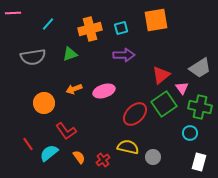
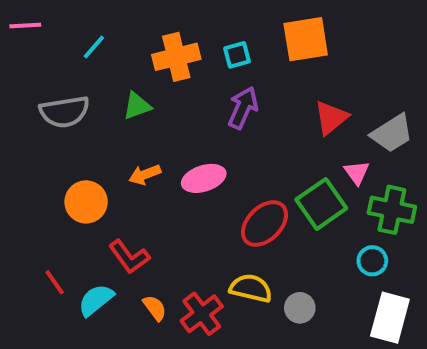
purple arrow: (124, 55) -> (243, 108), turned -65
red triangle: (161, 75) -> (331, 118), moved
red cross: (103, 160) -> (202, 314), size x1.5
white rectangle: (199, 162) -> (390, 318), size x1.4

